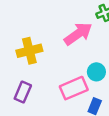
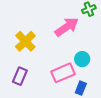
yellow cross: (29, 51) -> (25, 41), turned -30

